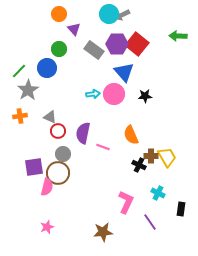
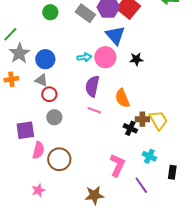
blue circle: (47, 68) -> (45, 59), moved
purple semicircle: (83, 133) -> (92, 86), moved
brown circle: (58, 173) -> (59, 159), moved

